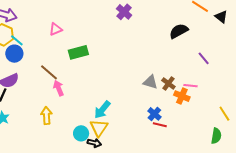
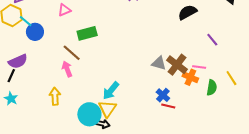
blue circle: (14, 54) -> (35, 32), moved
brown line: (49, 72) -> (72, 53), moved
brown cross: (168, 83) -> (177, 65), size x1.5
yellow line: (224, 114) -> (231, 78), moved
cyan circle: (81, 133) -> (89, 114), size x1.5
green semicircle: (216, 136) -> (212, 88), moved

